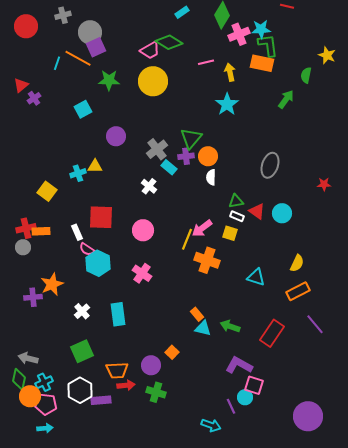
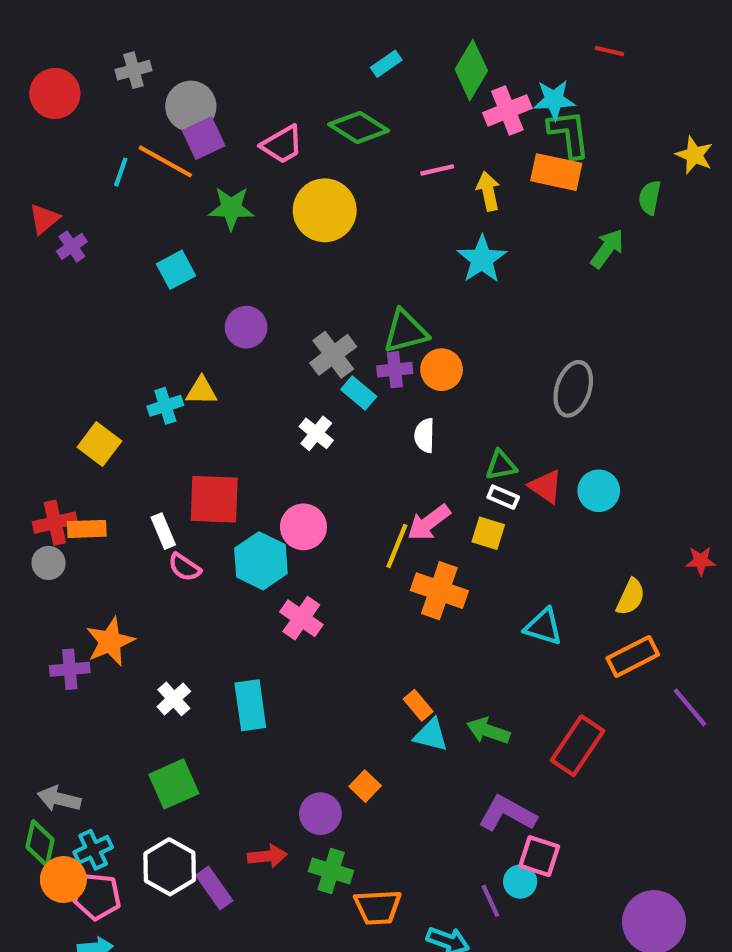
pink trapezoid: (150, 50) -> (282, 144), moved
green triangle: (191, 138) -> (405, 331), turned 35
white semicircle: (211, 177) -> (425, 436), moved
red star: (324, 184) -> (701, 561), moved
cyan hexagon: (98, 263) -> (261, 561), moved
purple line: (315, 324) -> (690, 707), moved
orange trapezoid: (117, 370) -> (378, 907), moved
purple rectangle: (101, 400) -> (214, 888), turned 60

